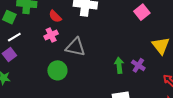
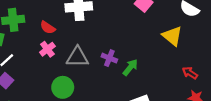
green arrow: (119, 65) -> (130, 67), turned 56
purple cross: (138, 65) -> (109, 58), moved

